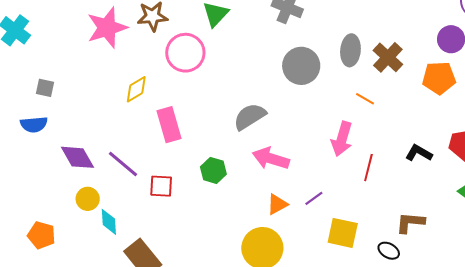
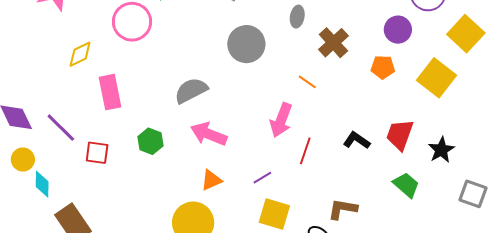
gray ellipse: (350, 50) -> (297, 17), moved, size x0.7
orange pentagon: (439, 78) -> (383, 67), size x0.7
purple line: (314, 198) -> (262, 178), moved

